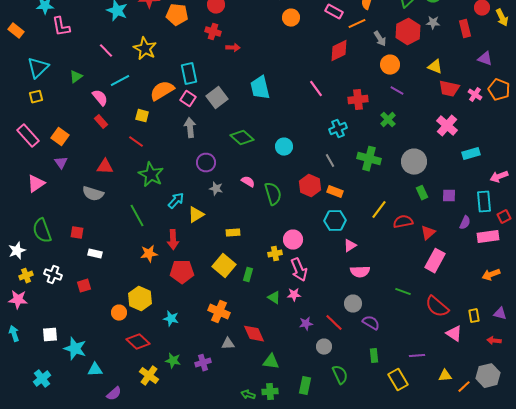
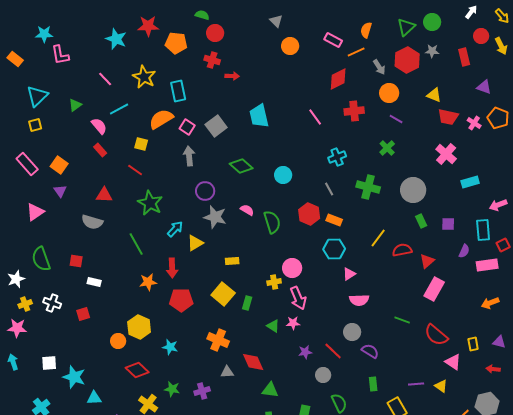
cyan rectangle: (189, 74) -> (178, 91), moved
red cross: (358, 100) -> (354, 111), moved
gray star: (216, 189) -> (215, 217), size x1.6
yellow triangle: (445, 376) -> (441, 386), moved, turned 40

